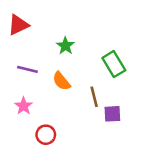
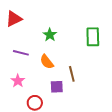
green rectangle: (114, 64) -> (93, 37), moved, turned 30
purple square: (112, 114) -> (57, 87), moved

